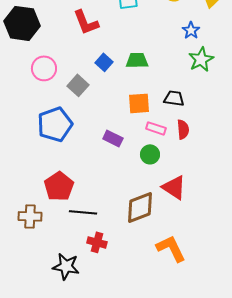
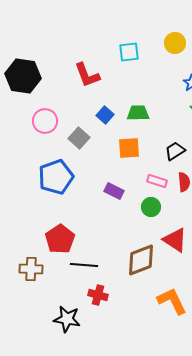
black trapezoid: (174, 98) -> (175, 151), turned -40
orange square: (139, 103) -> (129, 148), moved

